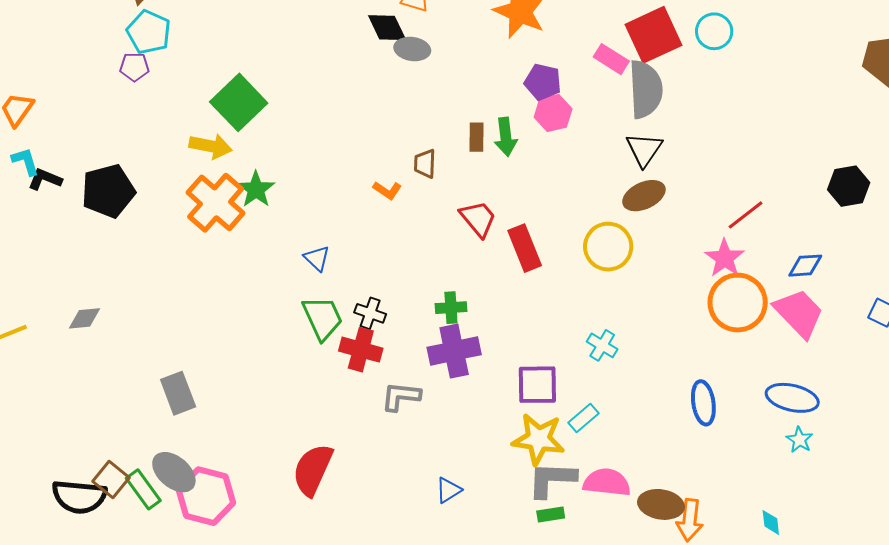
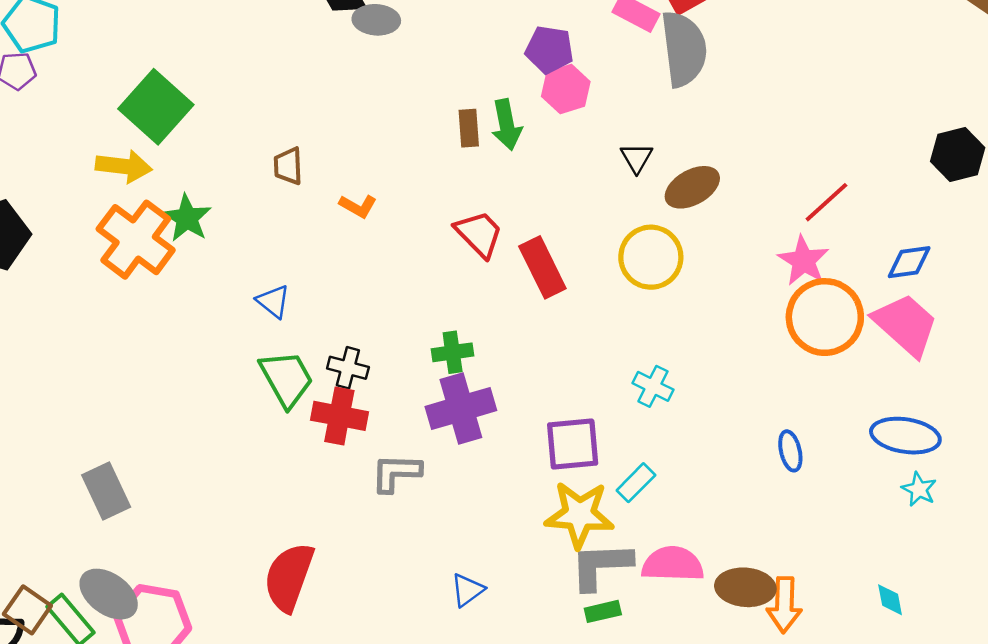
black triangle: (644, 149) -> (637, 158), moved, size x0.7
brown trapezoid: (425, 164) -> (288, 166), moved
blue ellipse: (703, 403) -> (790, 451), size x0.7

